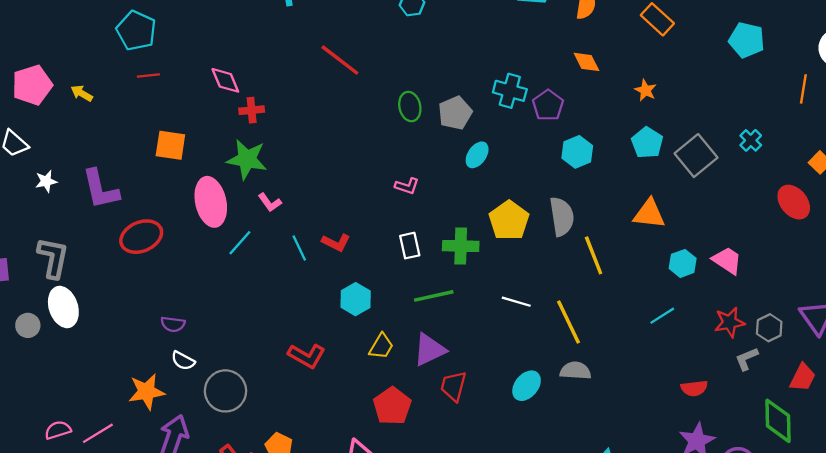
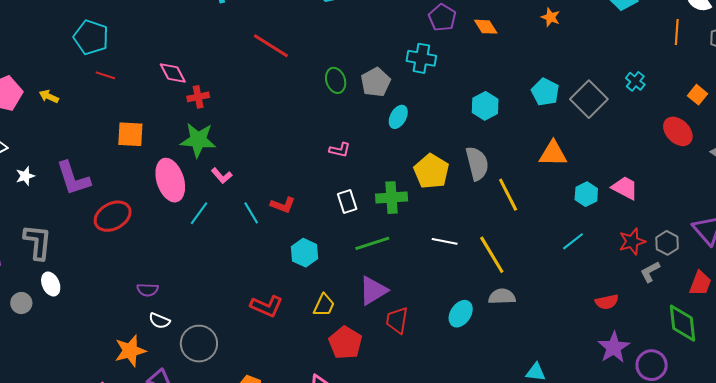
red line: (148, 76) -> (105, 75), turned 30
orange star: (646, 90) -> (551, 17), moved
purple pentagon: (548, 105) -> (442, 18), moved
white ellipse: (63, 307) -> (51, 284), size x0.7
yellow trapezoid: (381, 346) -> (324, 305), moved

